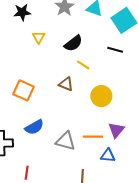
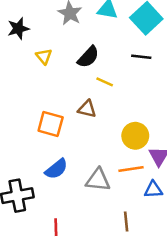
orange square: (23, 90) -> (51, 124), moved
yellow circle: (101, 96) -> (135, 136), moved

